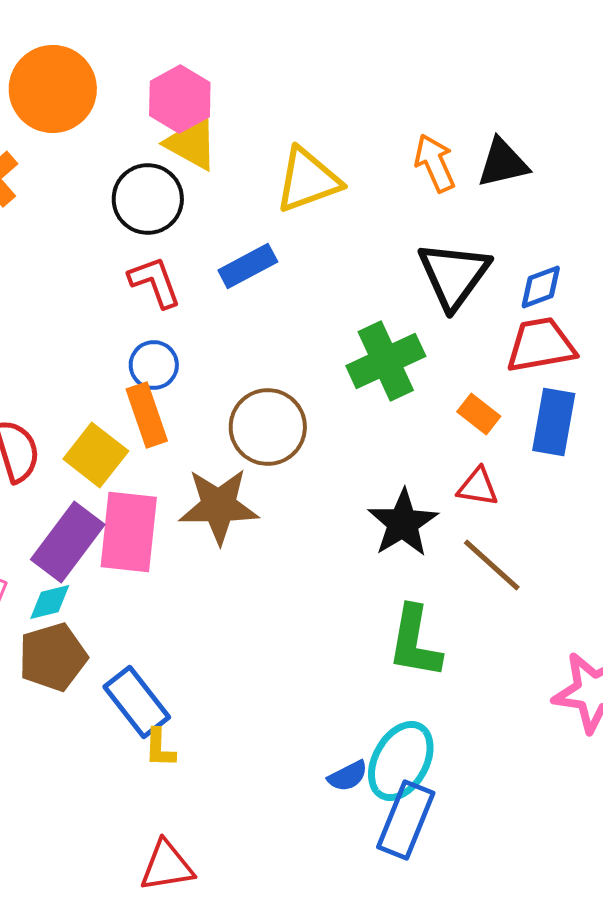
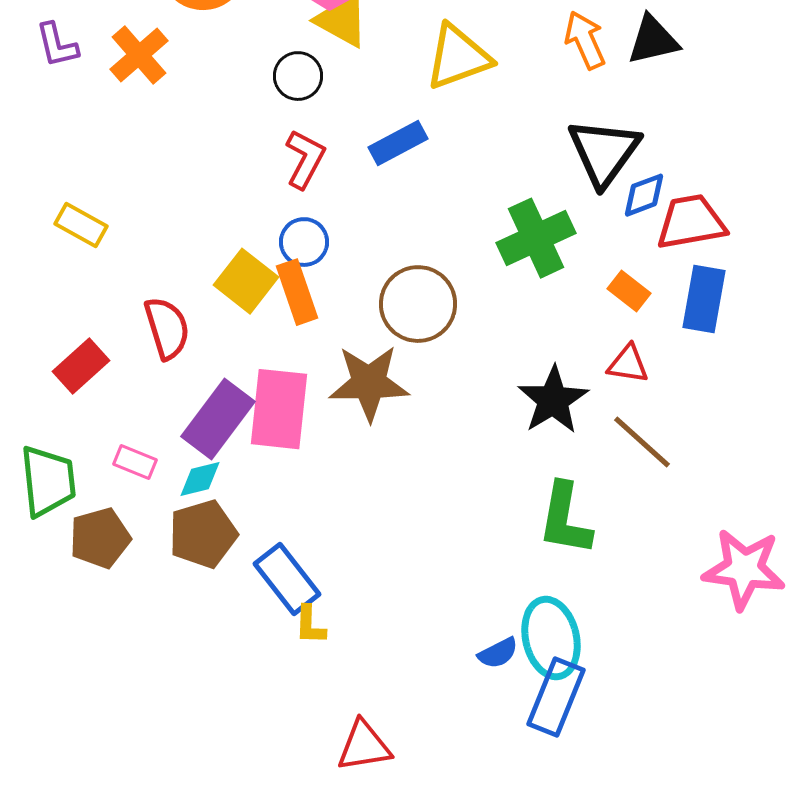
black circle: (148, 199) -> (298, 76), size x0.7
red L-shape: (155, 282) -> (305, 159), turned 48
blue diamond: (541, 287) -> (644, 195), moved
yellow square: (96, 455) -> (246, 281), moved
cyan ellipse: (401, 761) -> (551, 638), turned -42
red triangle: (167, 866) -> (364, 746), moved

